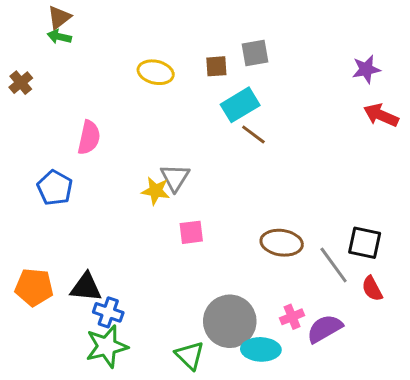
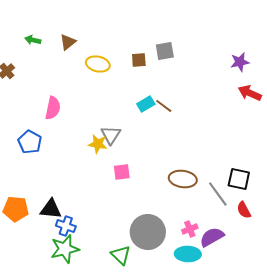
brown triangle: (59, 17) -> (68, 42), moved
cyan rectangle: (240, 105) -> (146, 104), moved, size x0.7
cyan ellipse: (261, 349) -> (188, 254), moved

